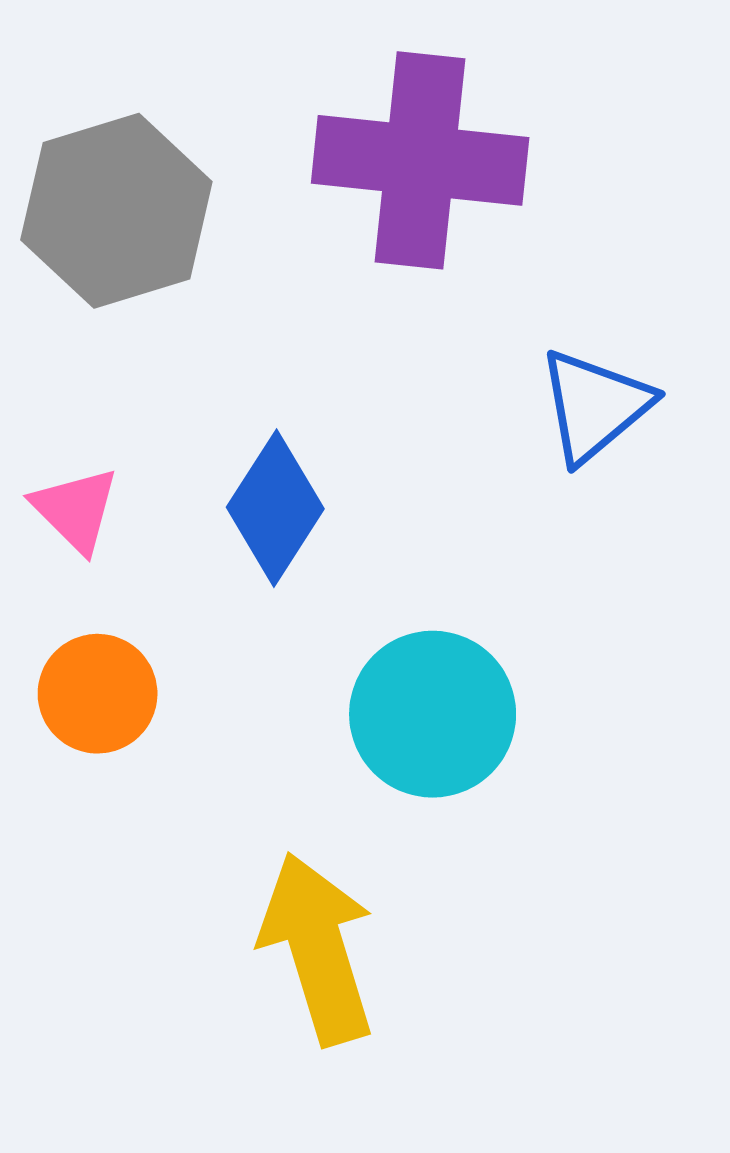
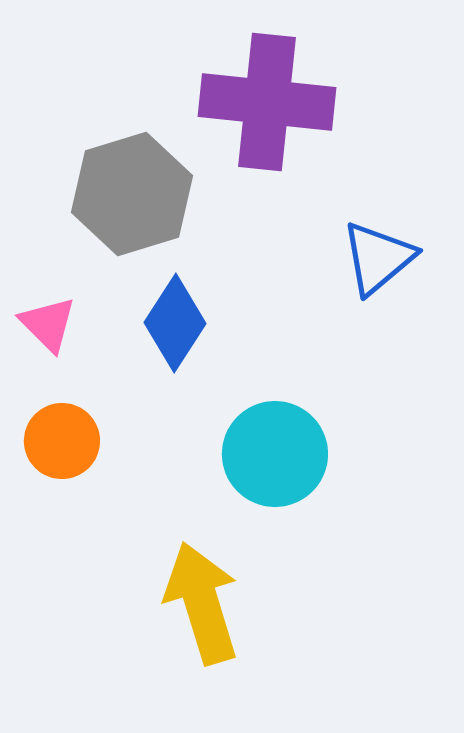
gray hexagon: (116, 211) -> (132, 194), moved

